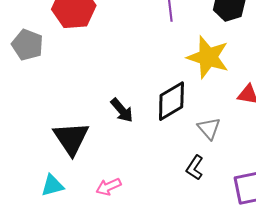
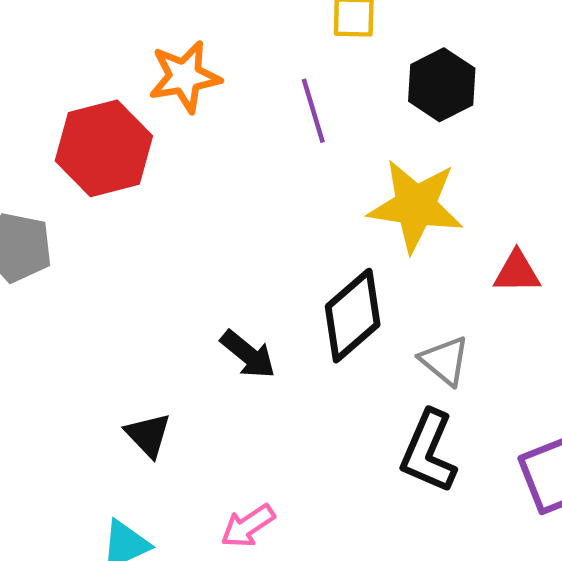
black triangle: (71, 138) -> (148, 435), size x0.6
black L-shape: (195, 168) -> (428, 452), size x1.5

